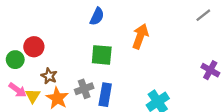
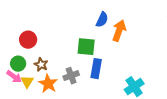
blue semicircle: (97, 16) -> (102, 20), moved
green circle: (15, 60) -> (18, 64), moved
blue rectangle: (105, 95) -> (96, 69), moved

